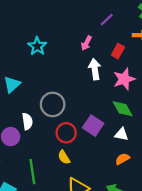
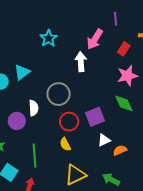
purple line: (107, 20) -> (116, 19), turned -56
pink arrow: (86, 43) -> (95, 39), size x1.5
white arrow: (95, 69) -> (81, 62), moved
purple square: (93, 126) -> (95, 117), turned 30
white triangle: (121, 134) -> (104, 140), moved, turned -40

